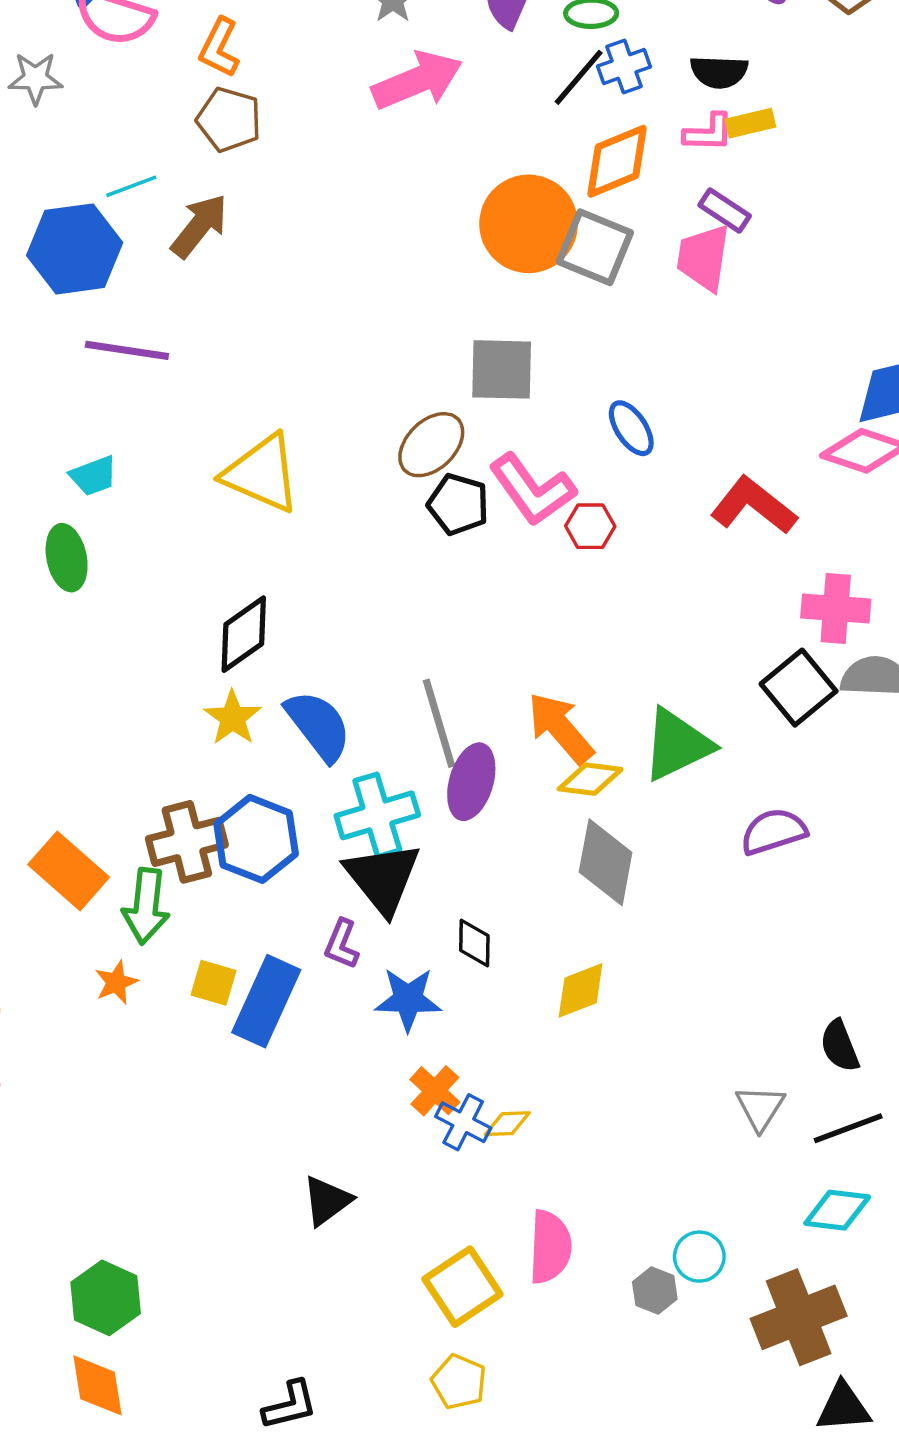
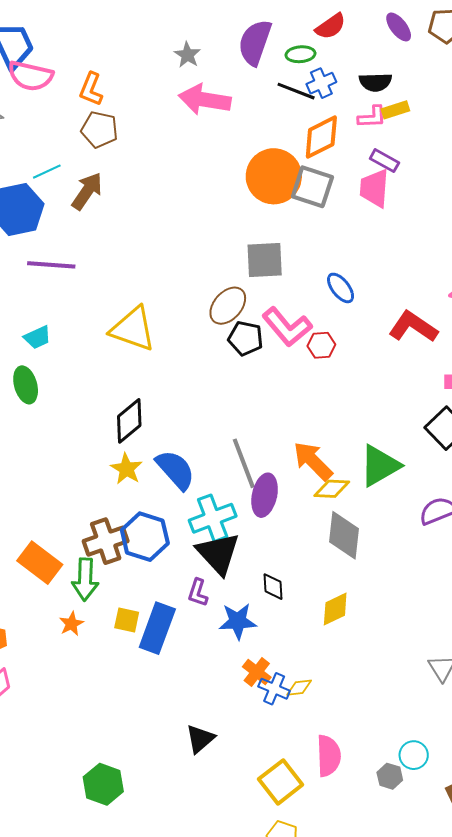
black line: (579, 77) -> (296, 91), turned 75
pink arrow: (417, 80) -> (205, 100), turned -144
green hexagon: (106, 1298) -> (103, 784), moved

